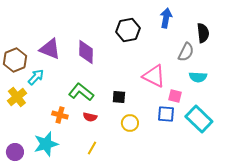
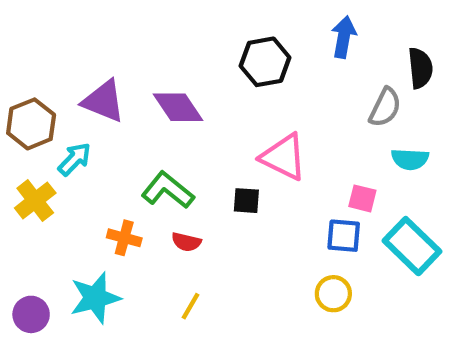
purple diamond: (86, 52) -> (178, 107), turned -35
pink triangle: (154, 76) -> (284, 157), moved
yellow circle: (130, 123) -> (333, 294), moved

